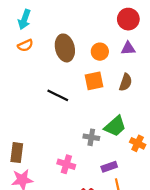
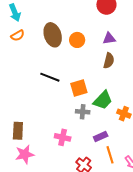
cyan arrow: (24, 19) -> (15, 13), turned -36
purple triangle: (128, 48) -> (109, 39), moved
orange circle: (100, 52) -> (77, 40), moved
orange square: (94, 81) -> (79, 88), moved

